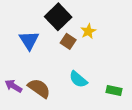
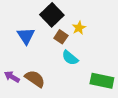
cyan semicircle: (78, 79) -> (70, 58), moved
green rectangle: (114, 91) -> (102, 81), size x1.6

